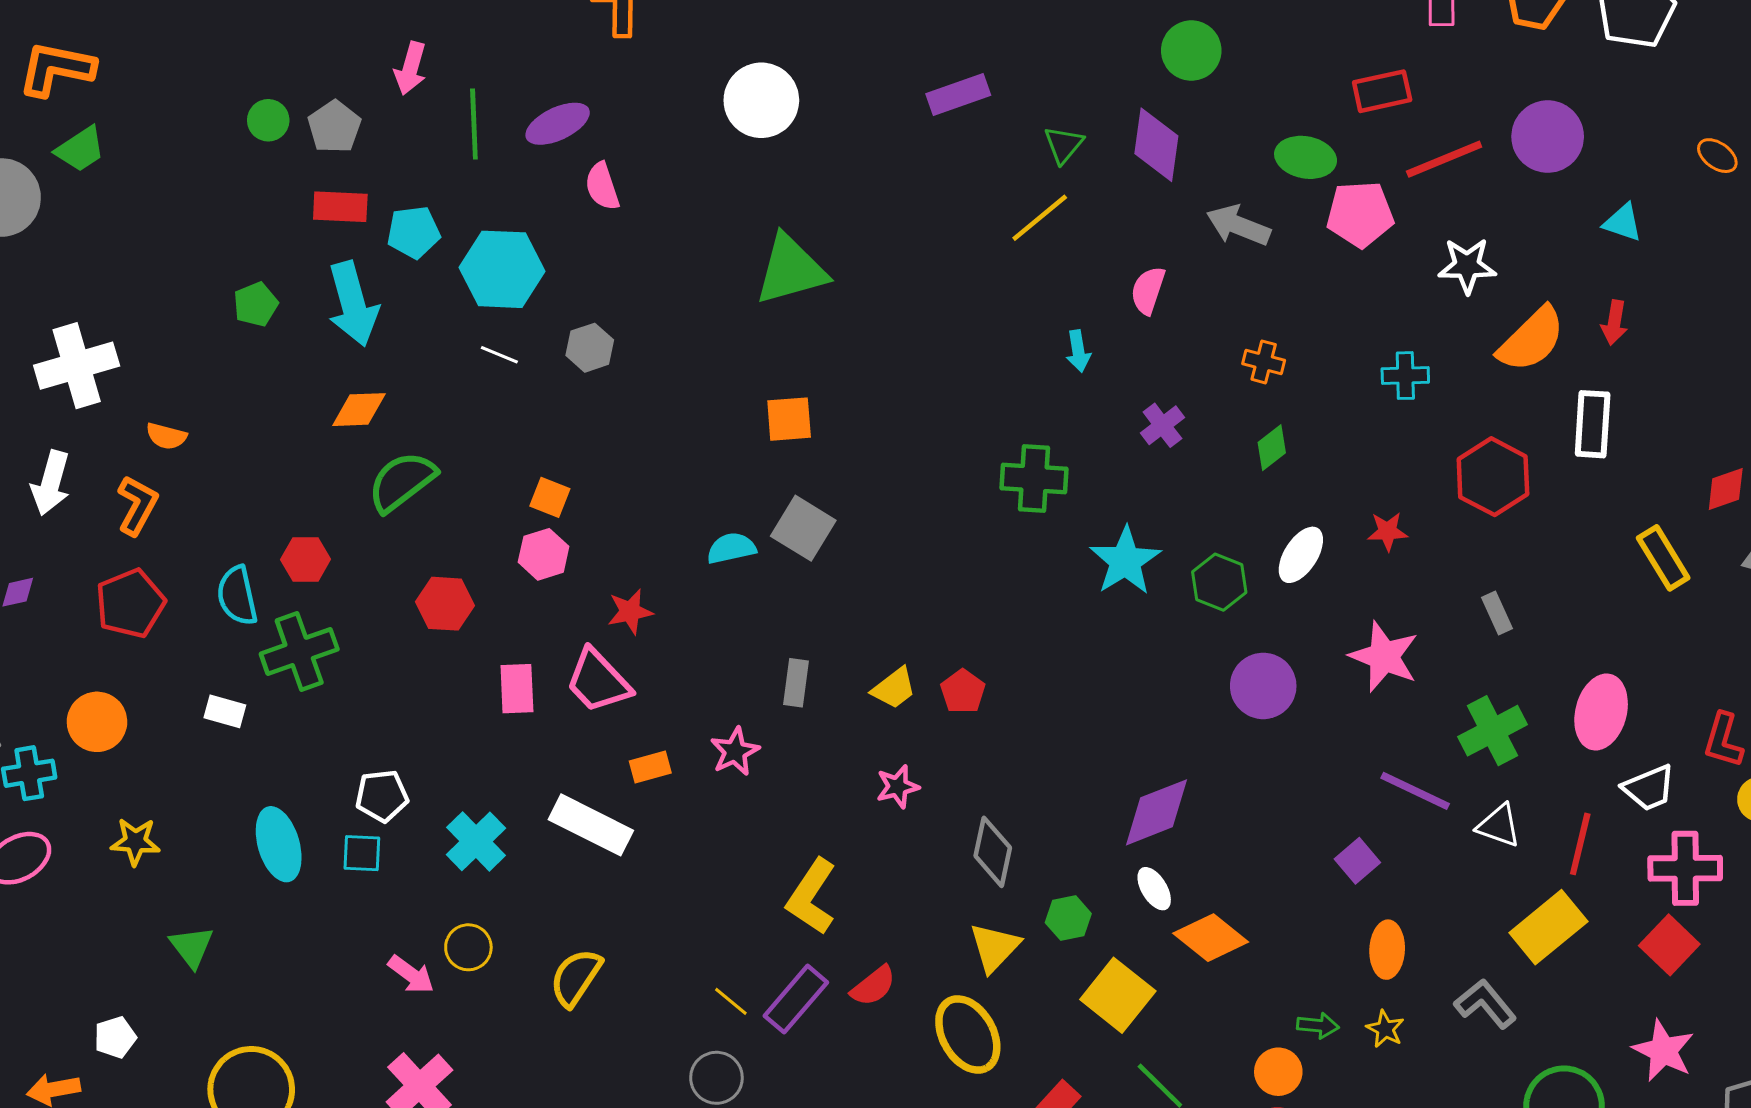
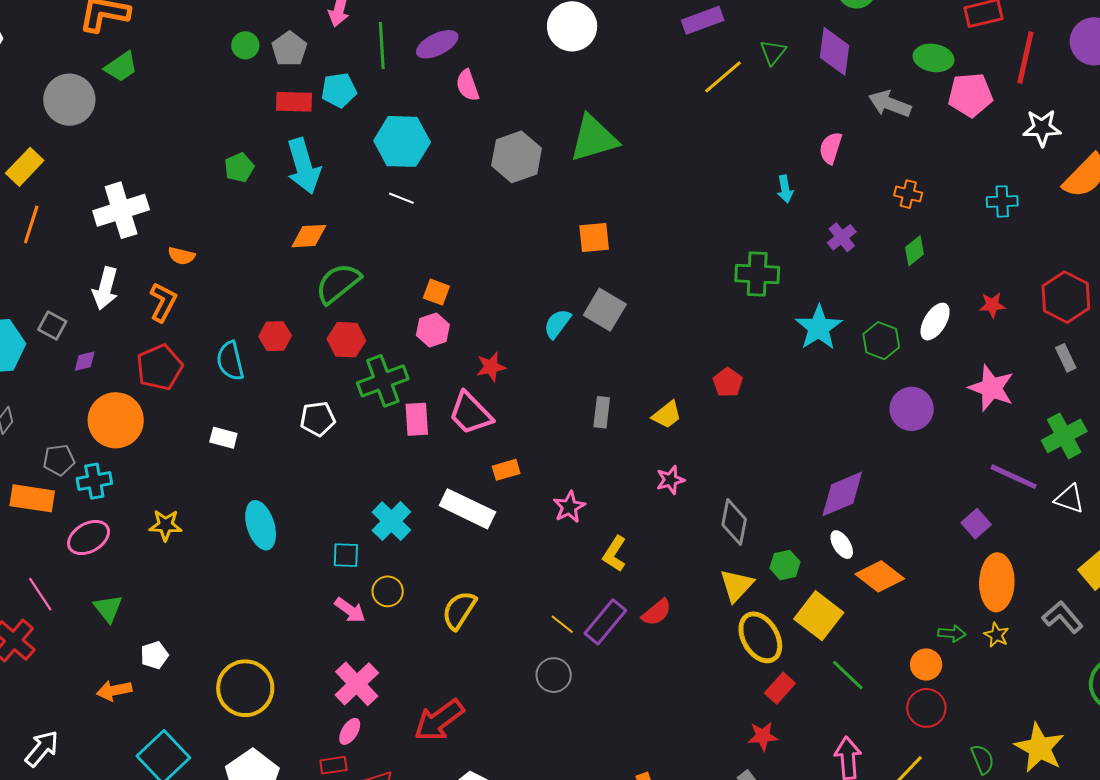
red line: (1444, 159) -> (1025, 57), turned -54
yellow line: (1040, 218) -> (723, 77), moved
cyan pentagon: (414, 232) -> (339, 90), moved
gray hexagon: (590, 348) -> (517, 157), moved, size x1.6
red hexagon: (1493, 477) -> (1066, 297), moved
cyan semicircle: (731, 548) -> (557, 324), turned -40
red hexagon: (445, 604) -> (346, 340), moved
green cross: (299, 651) -> (383, 381), moved
red pentagon: (963, 691) -> (728, 382), moved
orange circle: (97, 722) -> (116, 420), moved, size x1.4
pink star: (735, 752) -> (569, 507), moved
white pentagon: (382, 796) -> (318, 419), moved
cyan square: (362, 853) -> (346, 555), moved
yellow L-shape: (812, 897) -> (615, 554), size x0.7
green triangle: (192, 947) -> (108, 608), moved
orange ellipse: (1387, 950) -> (997, 582), size x1.5
yellow ellipse: (968, 1034) -> (760, 637), moved

